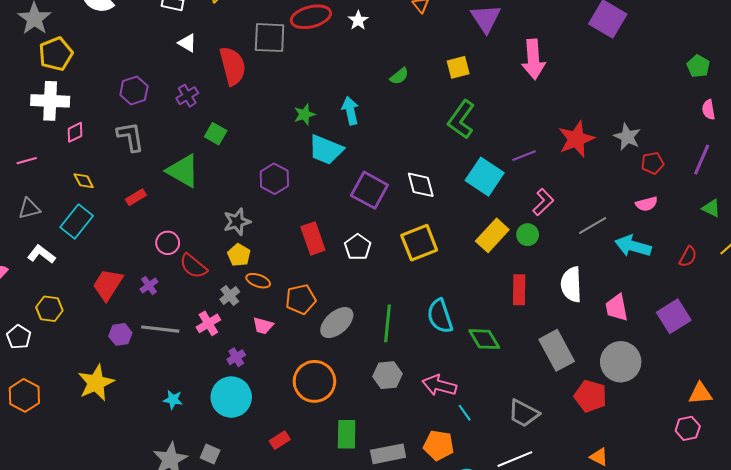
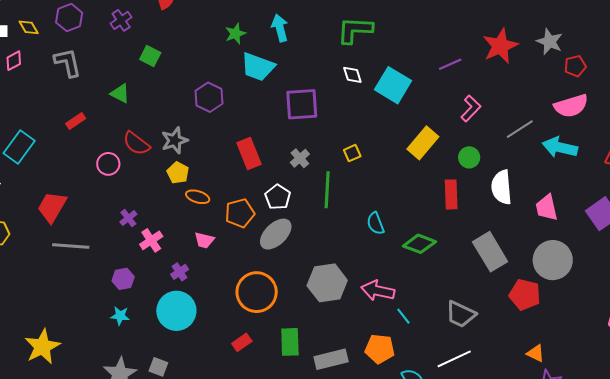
green L-shape: (461, 119) -> (355, 30), moved, turned 60
green triangle: (183, 171) -> (120, 93), size x0.6
cyan square: (485, 177) -> (393, 85), moved
yellow diamond: (84, 181) -> (29, 27), moved
white diamond: (421, 185) -> (352, 75), moved, size x0.7
purple square: (369, 190) -> (302, 104), turned -30
pink semicircle: (647, 204) -> (571, 106), size x1.6
green circle: (528, 235) -> (469, 157), moved
yellow square: (419, 243) -> (352, 153), size x0.5
white pentagon: (358, 247) -> (278, 197), moved
red semicircle: (193, 266) -> (136, 143), moved
purple cross: (149, 286) -> (128, 218), moved
gray cross: (230, 295) -> (300, 158), moved
cyan semicircle: (440, 316) -> (375, 223), size x0.7
green line: (387, 323) -> (327, 190), moved
gray line: (160, 329) -> (71, 246), moved
purple hexagon: (120, 334) -> (123, 279), moved
green diamond: (484, 339) -> (419, 244), turned -36
gray hexagon: (388, 375) -> (327, 283), size x1.4
yellow star: (96, 383) -> (42, 347), moved
red rectangle: (280, 440) -> (242, 342), moved

